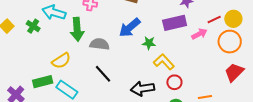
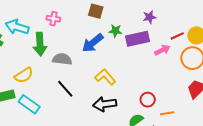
green star: (149, 43) -> (115, 31), moved
yellow L-shape: (164, 62) -> (105, 77), moved
red circle: (174, 82) -> (148, 100), moved

